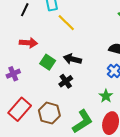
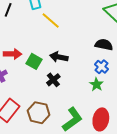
red arrow: (28, 43) -> (12, 54), moved
green star: (106, 96) -> (96, 84), moved

